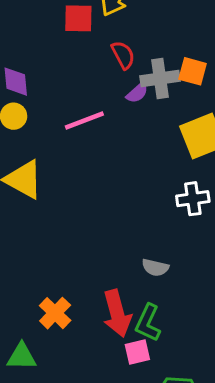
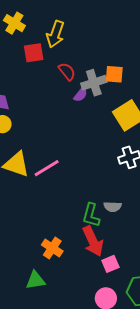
pink line: (84, 121) -> (47, 168), moved
green L-shape: (148, 323) -> (91, 215), moved

